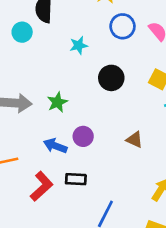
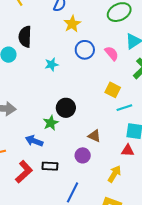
black circle: (111, 78) -> (66, 108), moved
green star: (57, 102) -> (51, 123), moved
purple circle: (83, 136) -> (83, 155), moved

